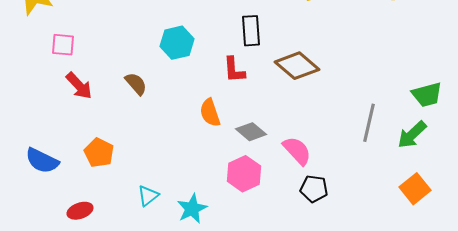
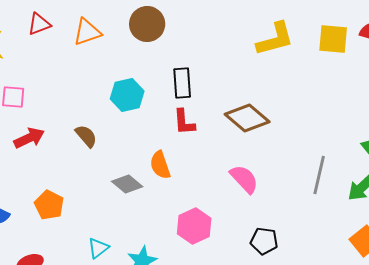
black rectangle: (251, 31) -> (182, 83), moved
red arrow: (79, 86) -> (29, 138), turned -72
gray diamond: (251, 132) -> (127, 184), moved
pink semicircle: (297, 151) -> (244, 179), moved

